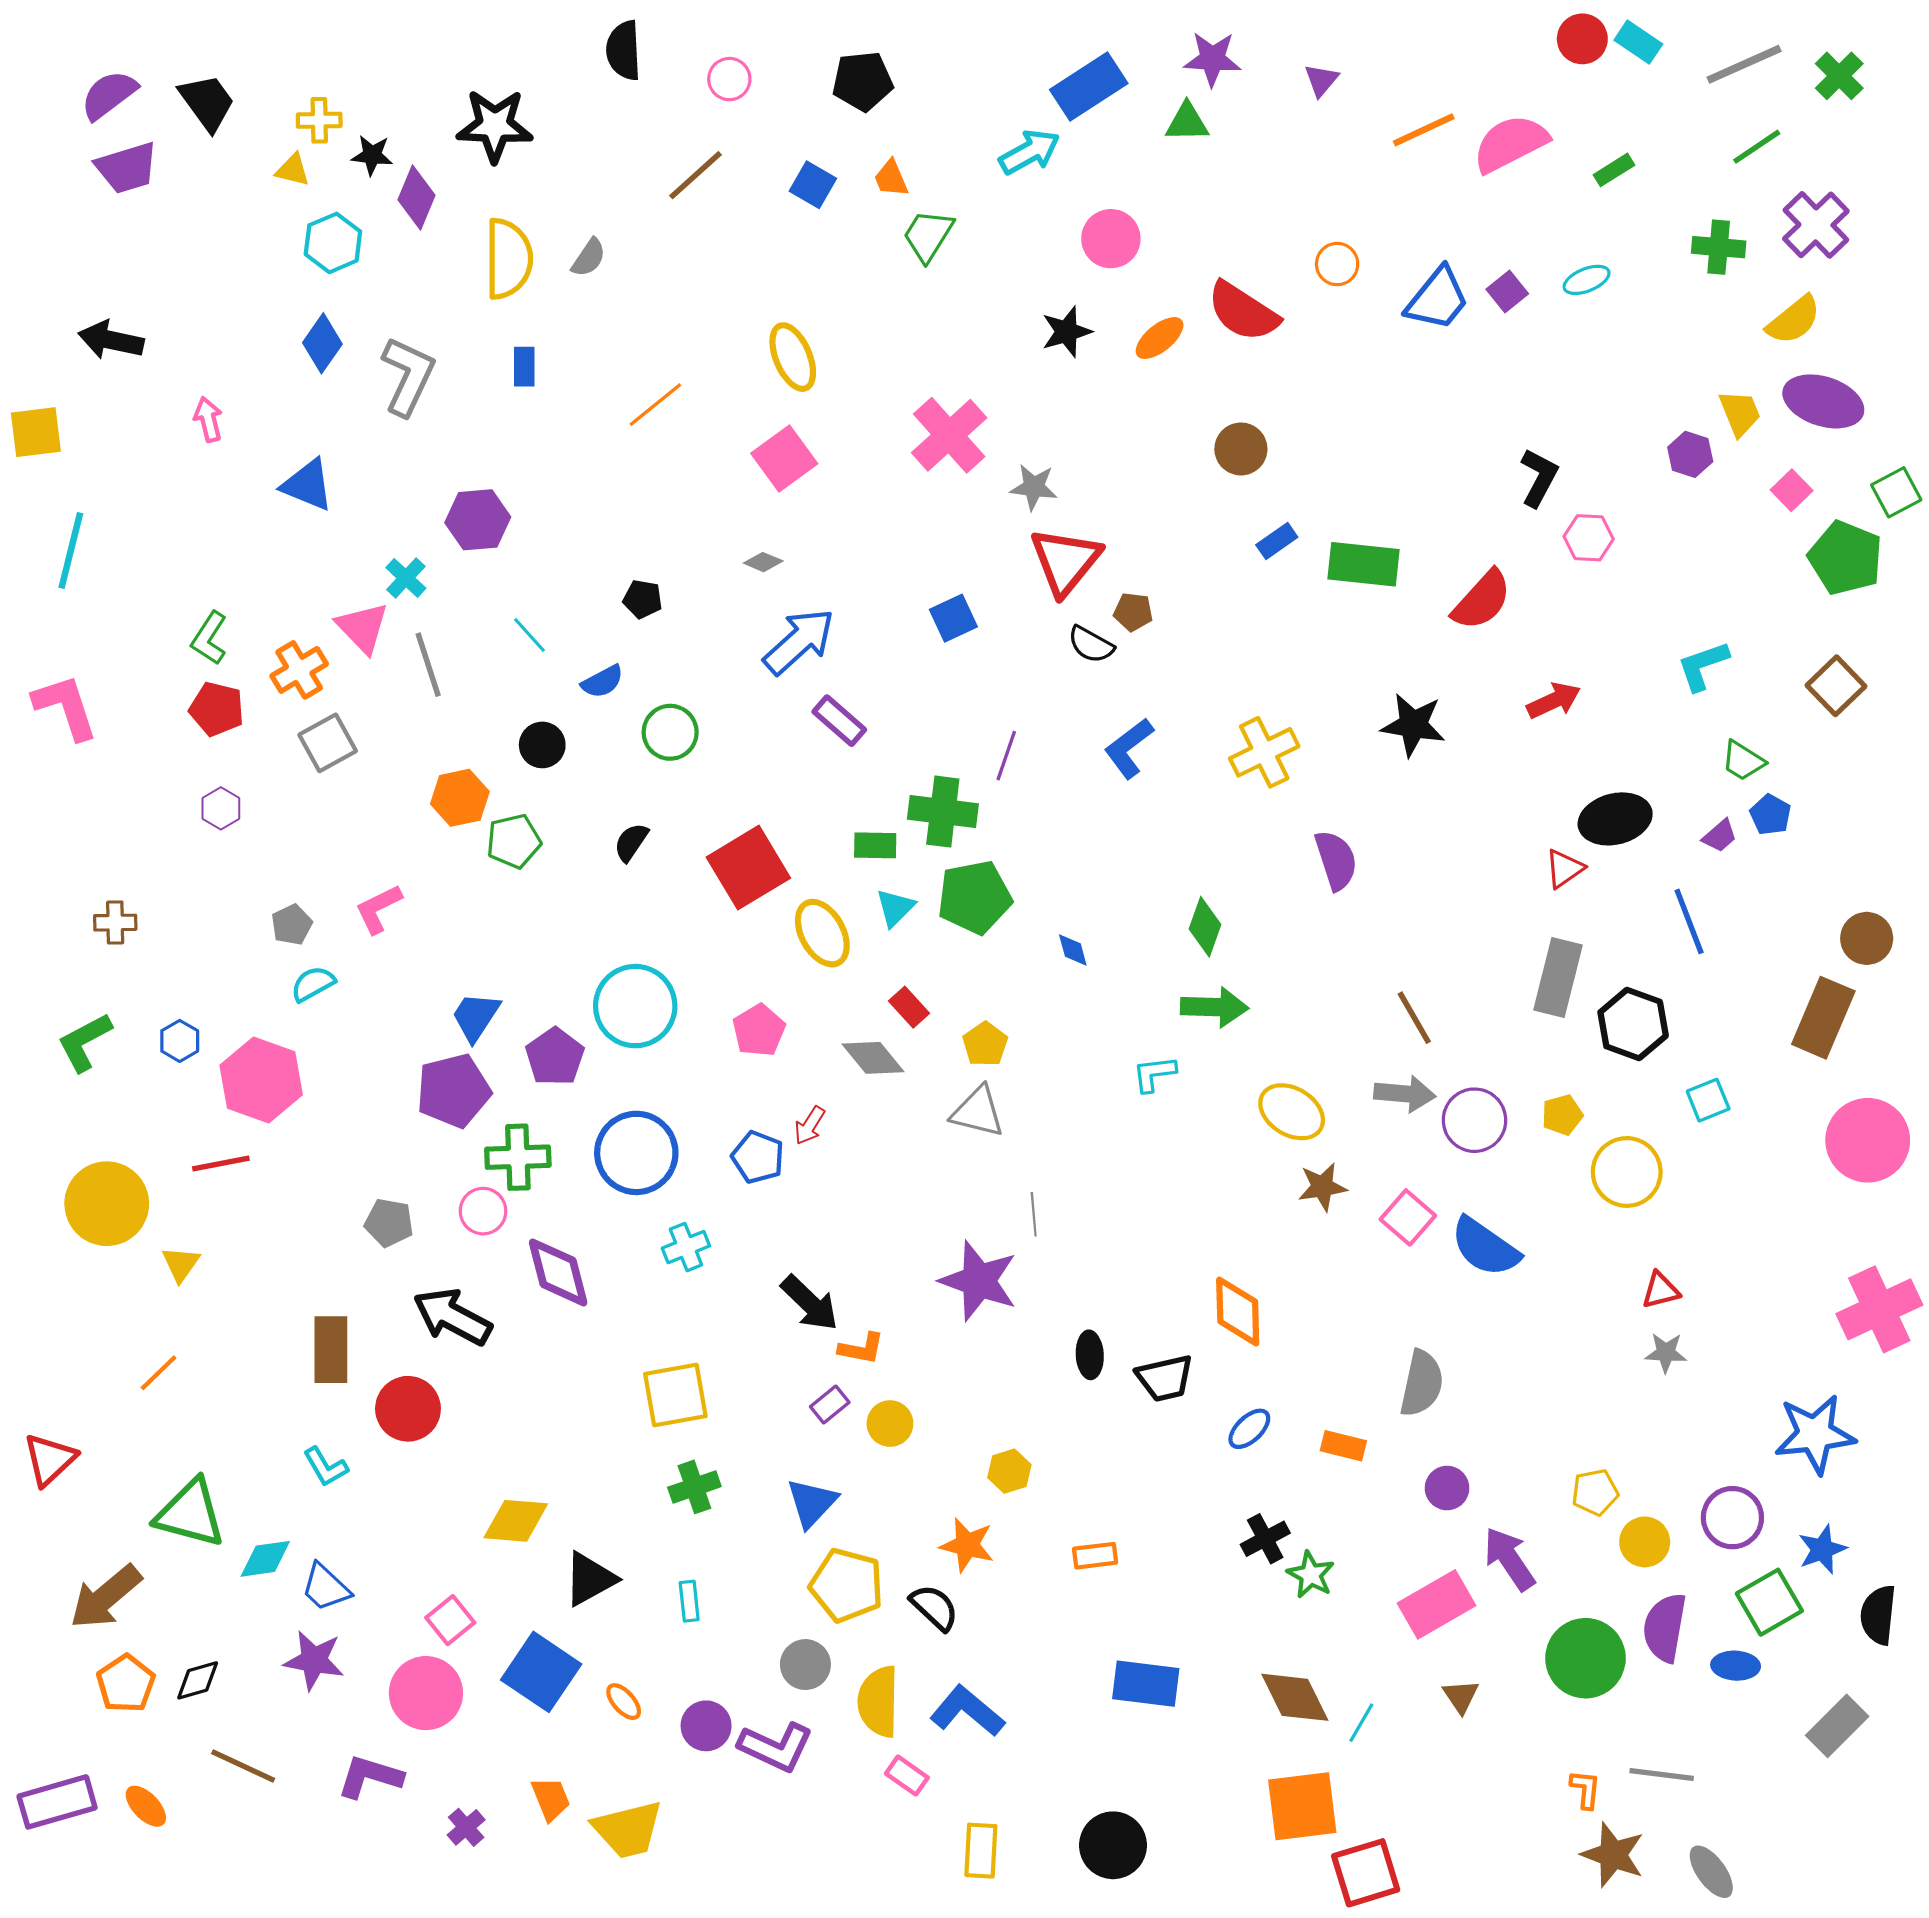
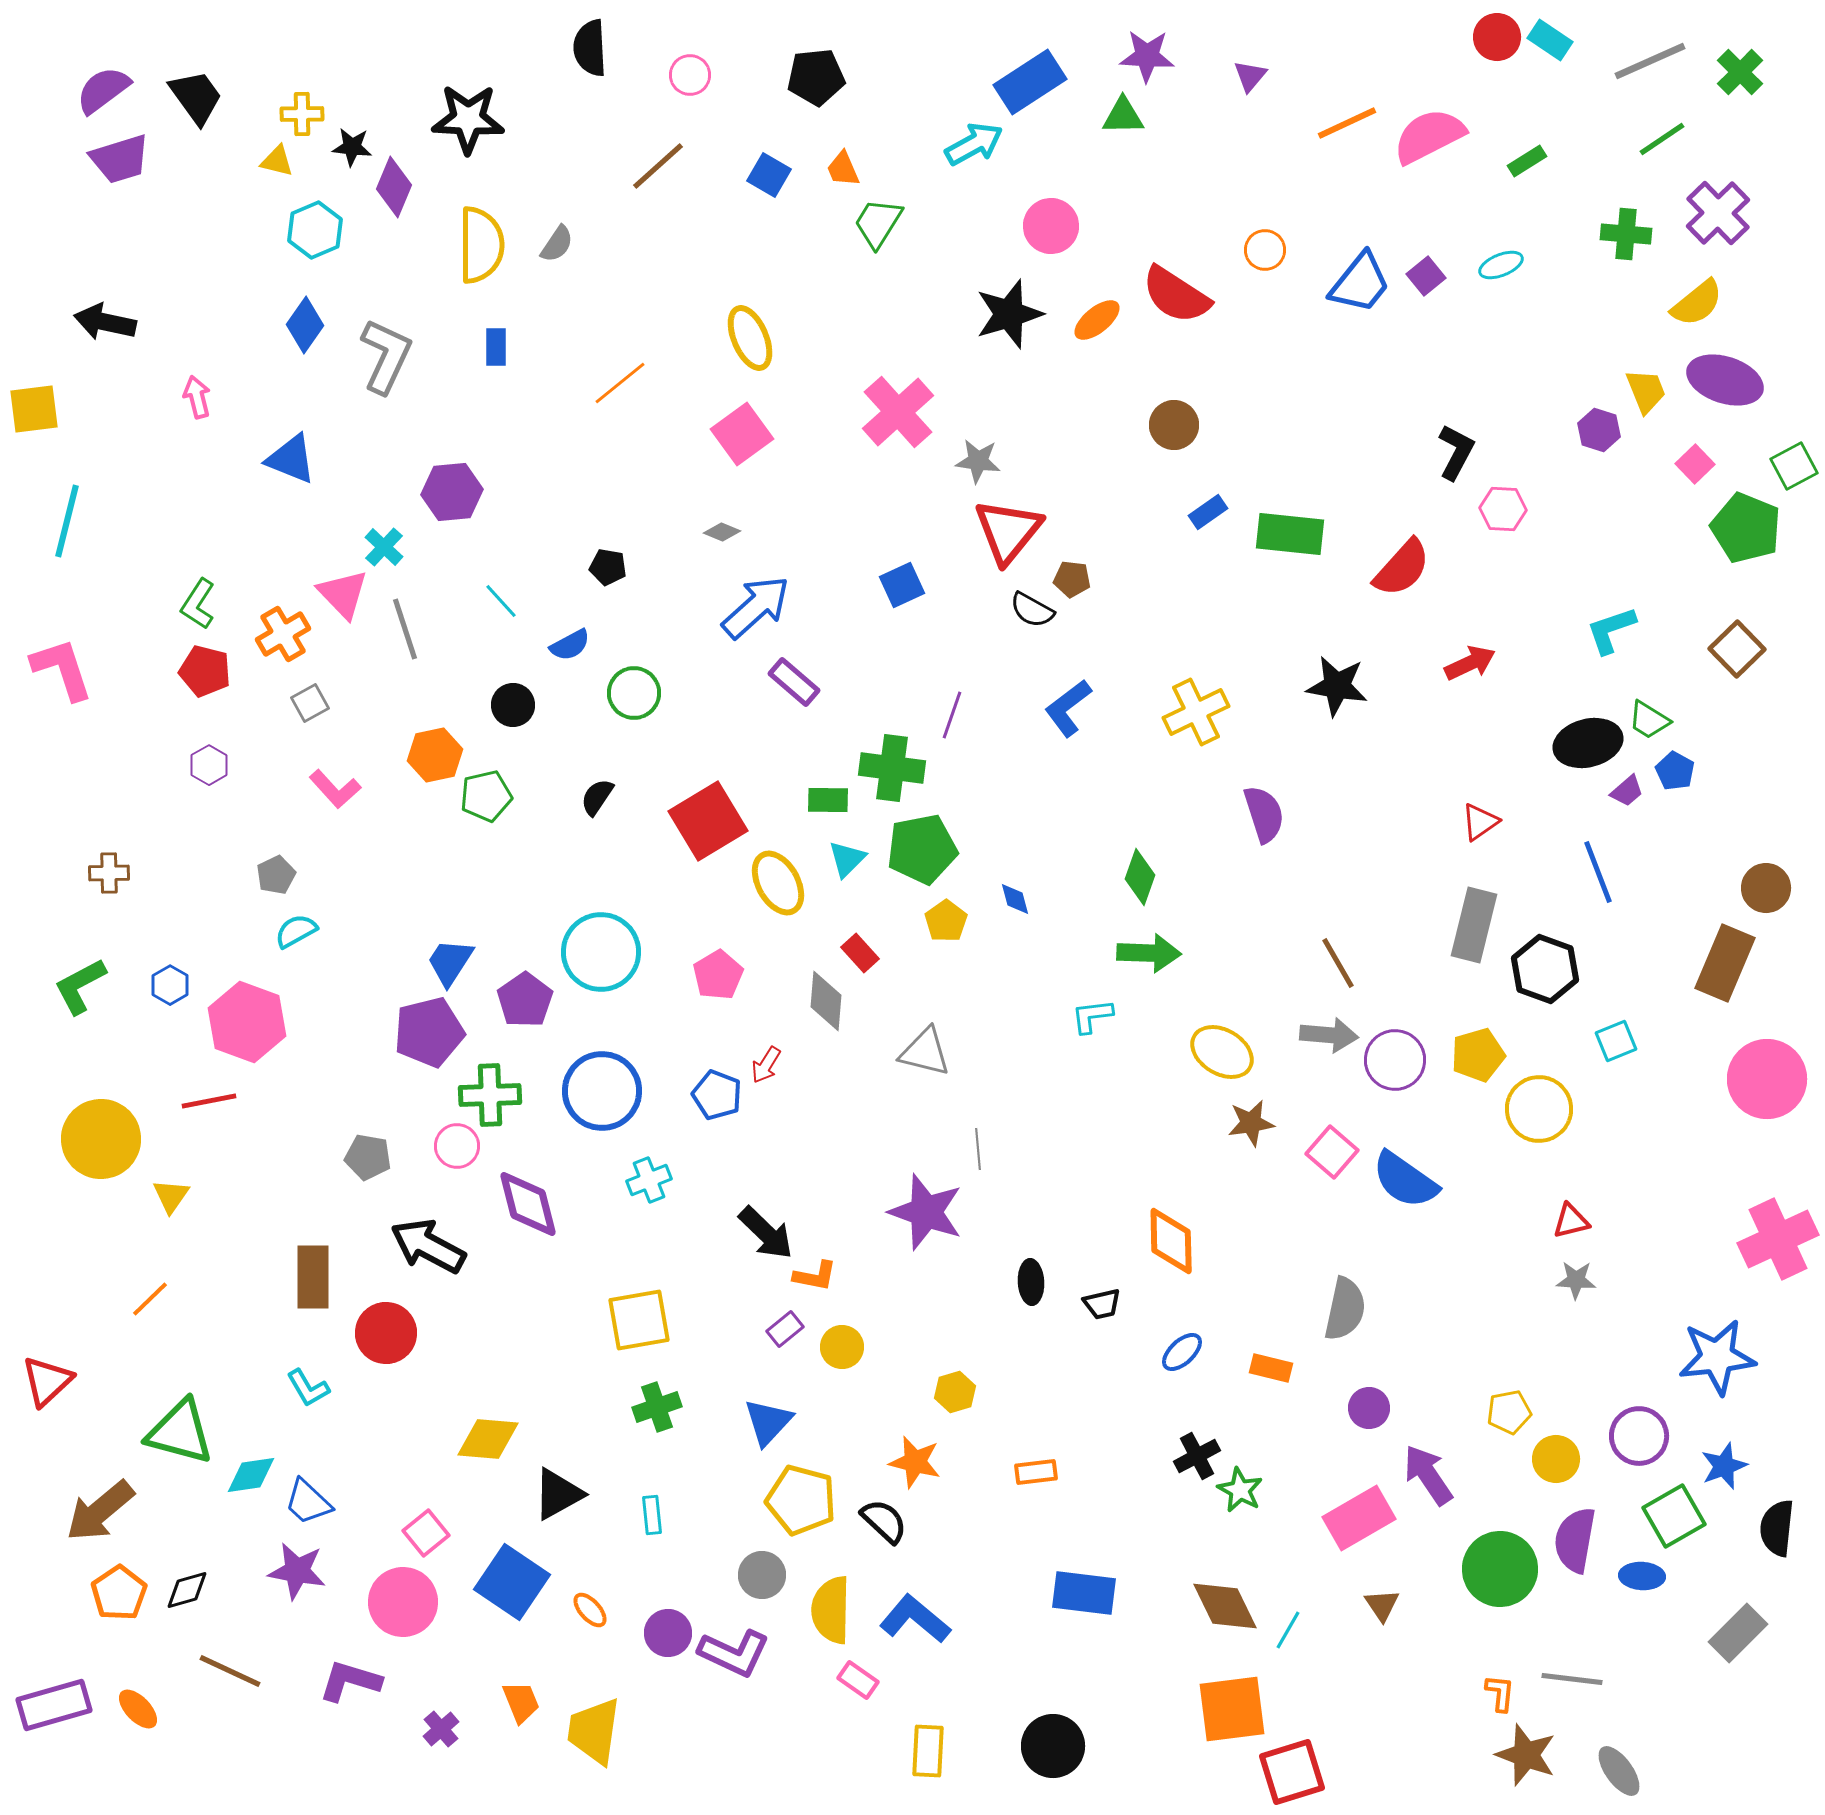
black star: (1067, 332) -> (1009, 314), size x1.4
gray square: (328, 743) -> (310, 703), size x0.7
black ellipse: (1615, 819) -> (1588, 743), moved
pink L-shape: (378, 909) -> (335, 789), moved, turned -106
yellow pentagon: (985, 1044) -> (946, 921), moved
gray diamond: (873, 1058) -> (826, 1001), turned 44
yellow pentagon: (1562, 1115) -> (1478, 1055), size x1.4
black trapezoid: (1165, 1378) -> (1102, 1304), size x0.7
yellow trapezoid: (628, 1829) -> (594, 1731), turned 112

